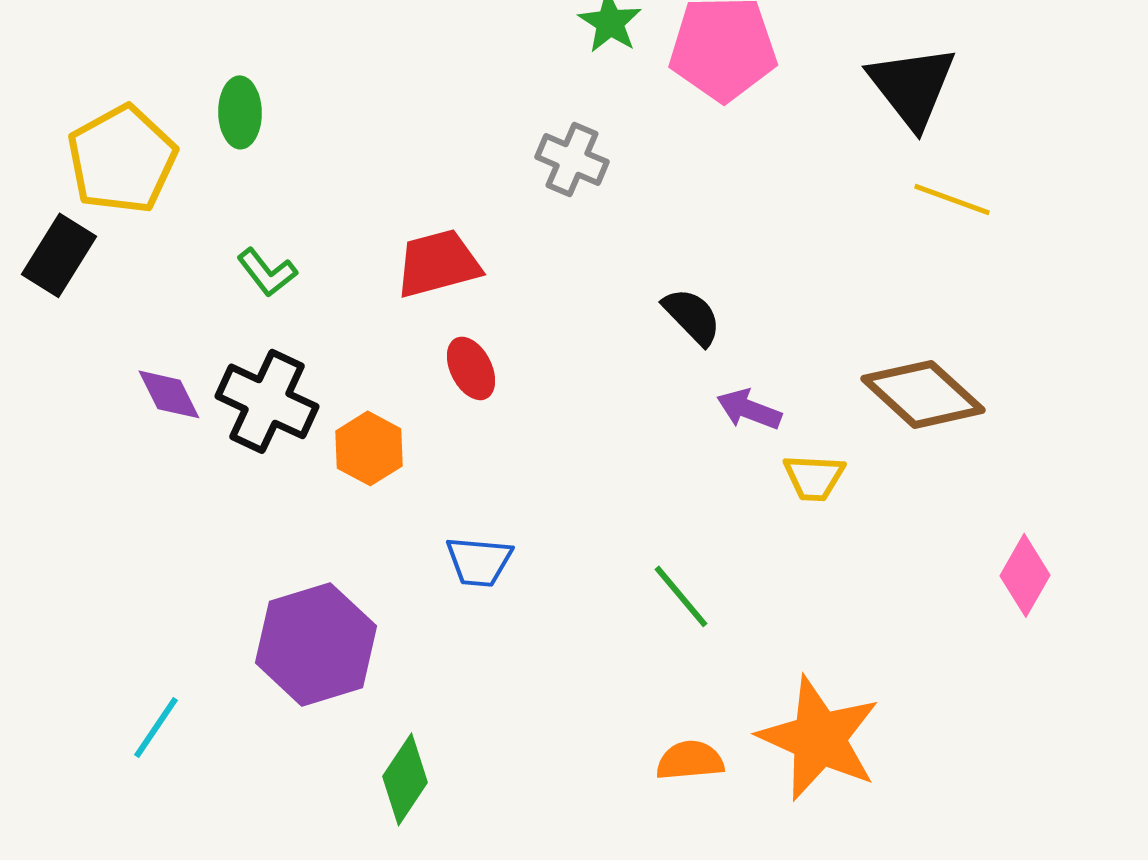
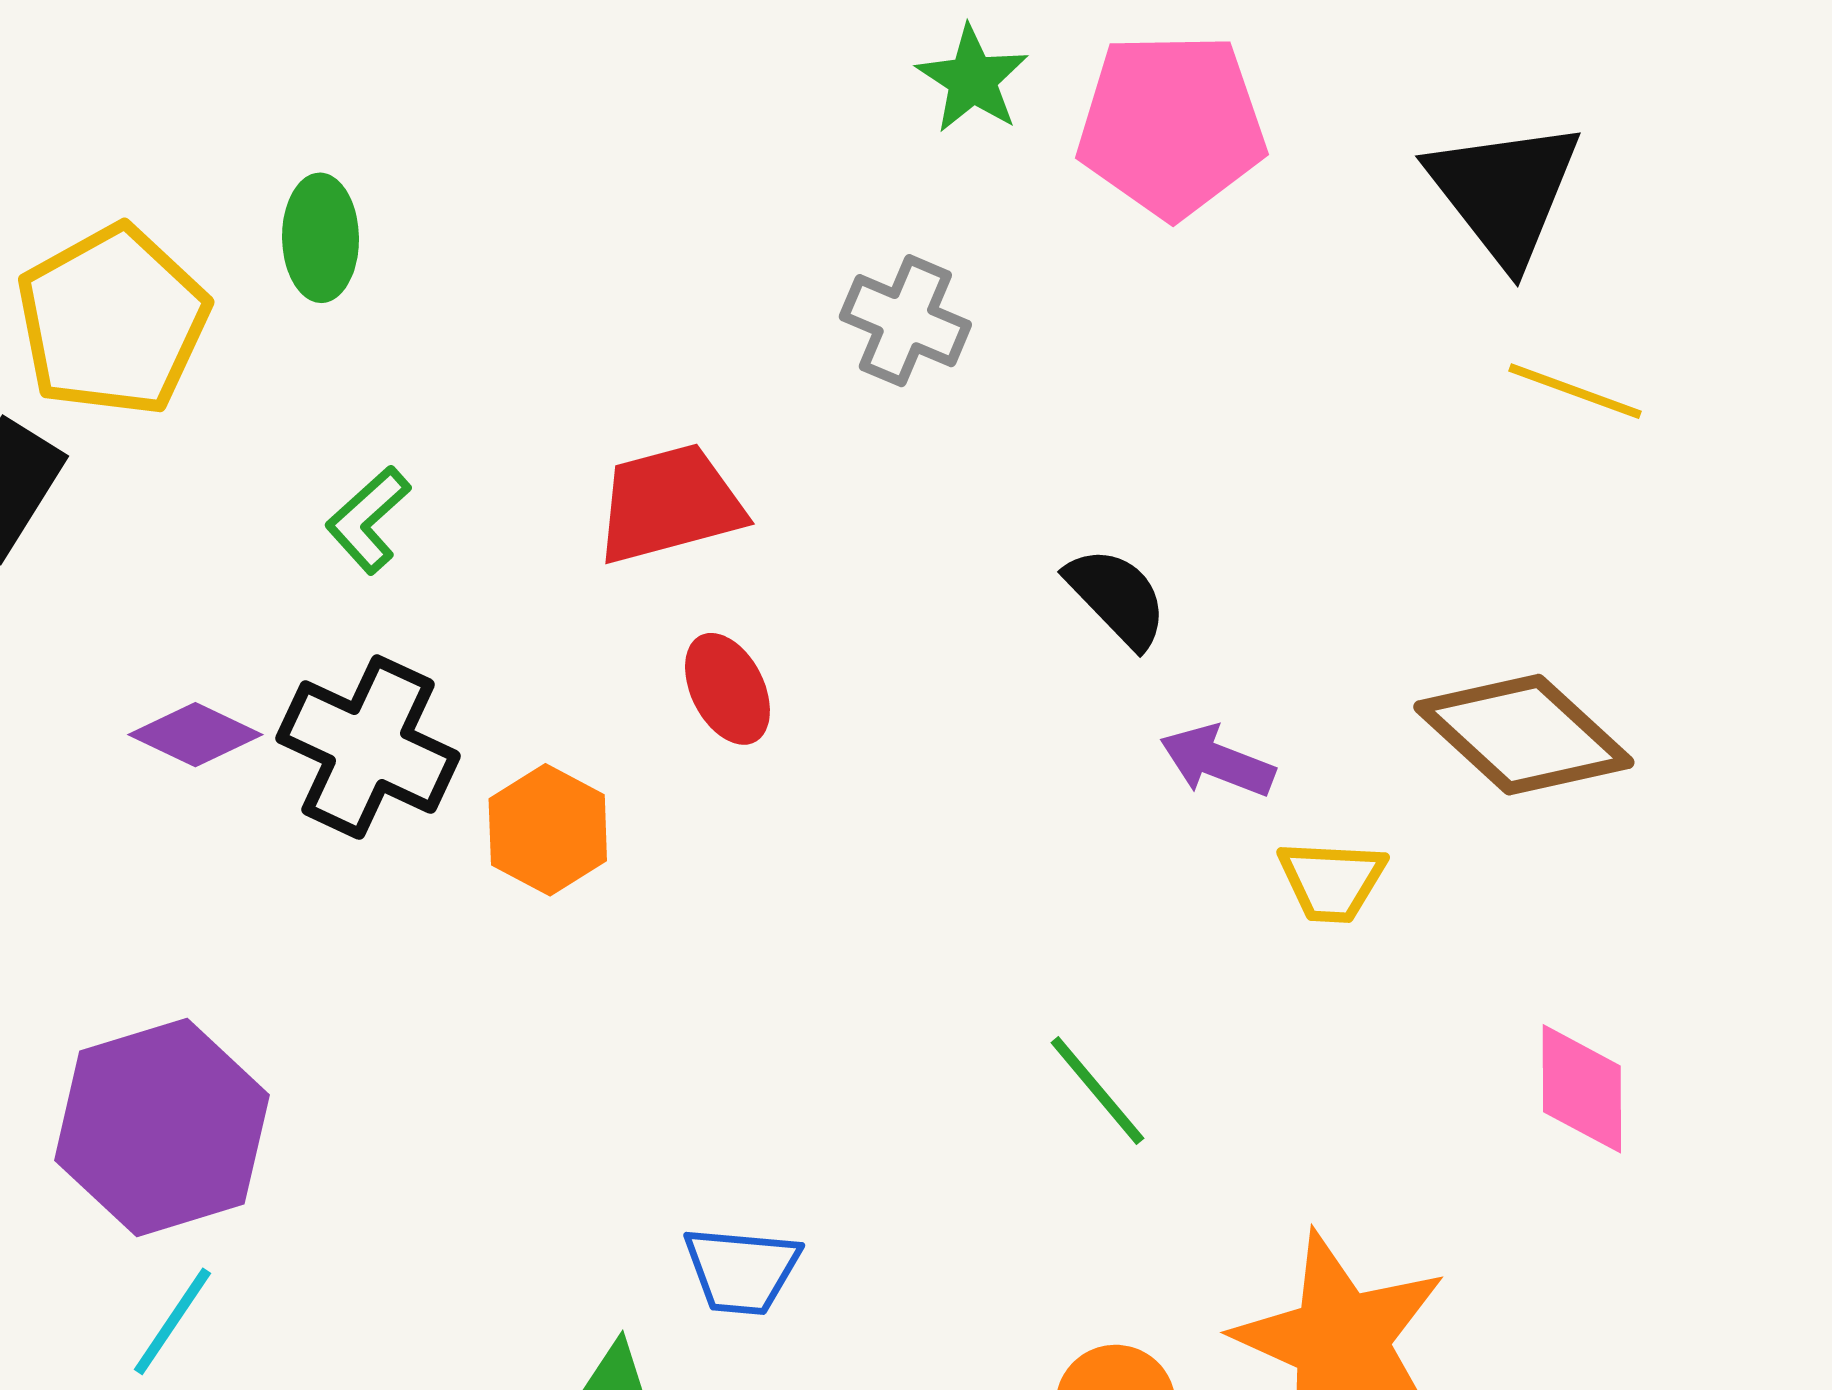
green L-shape: (267, 272) -> (368, 520), turned 86
purple diamond: (169, 394) -> (195, 735), turned -38
blue trapezoid: (479, 561) -> (742, 1270), moved
pink diamond: (1025, 575) -> (1582, 1089), moved, turned -30
purple hexagon: (316, 644) -> (162, 1128), moved

